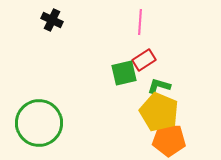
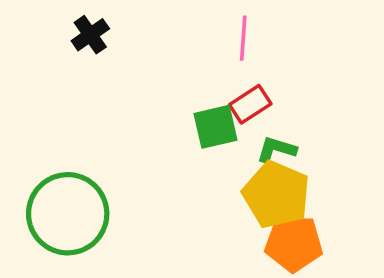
black cross: (52, 20) -> (90, 35), turned 30

